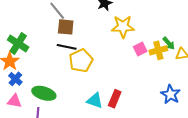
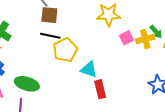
red rectangle: (115, 99) -> (100, 89), turned -36
cyan triangle: (95, 101) -> (89, 69), moved

